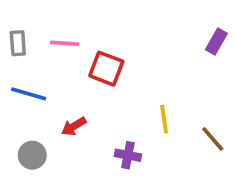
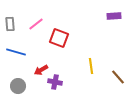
purple rectangle: (216, 41) -> (114, 16), moved, turned 56
pink line: (65, 43) -> (36, 24), turned -42
purple cross: (128, 155) -> (55, 82), moved

